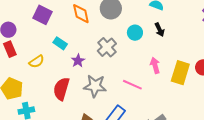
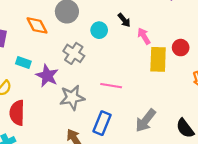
purple star: (78, 61) -> (47, 76), size x1.5
pink arrow: (155, 65) -> (144, 36), moved
red semicircle: (61, 89) -> (17, 113), moved

